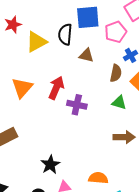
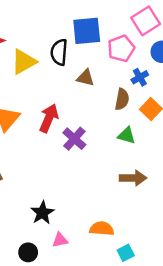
purple cross: (77, 105) -> (74, 139), turned 30

